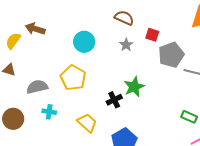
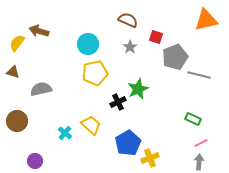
yellow pentagon: (73, 78) -> (95, 73), moved, turned 30
cyan cross: (49, 112) -> (65, 133), moved, turned 32

